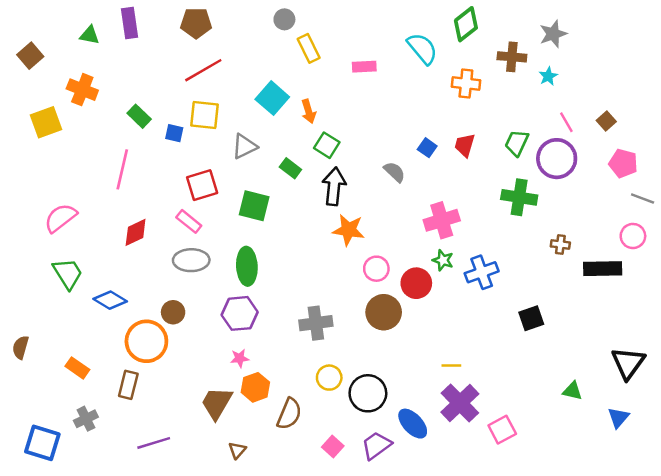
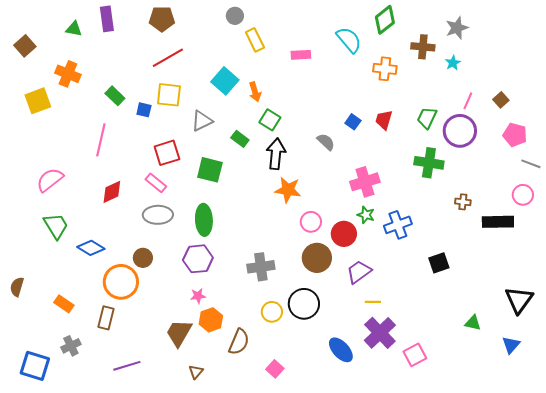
pink line: (566, 122) -> (468, 101), turned 54
black circle: (368, 393) -> (304, 304), moved
purple trapezoid: (376, 445) -> (359, 272), moved

